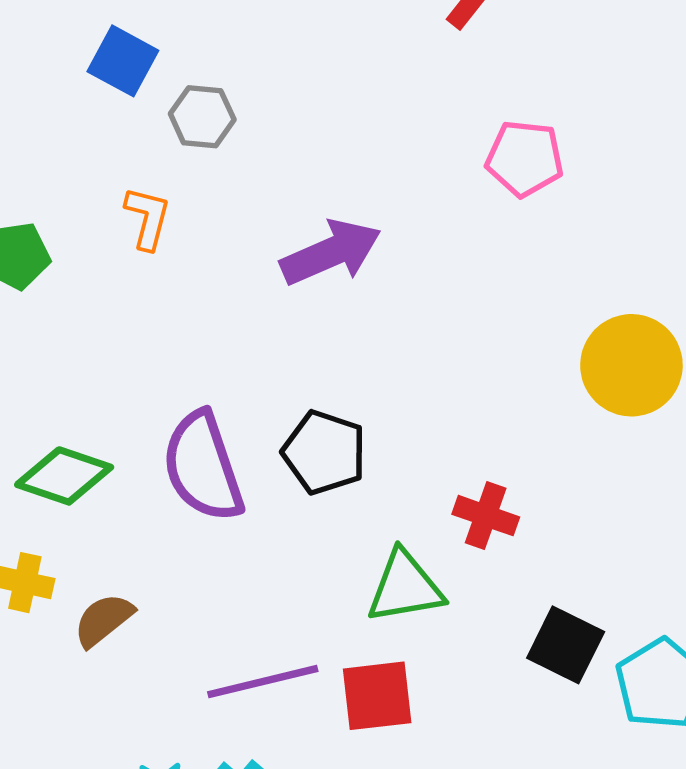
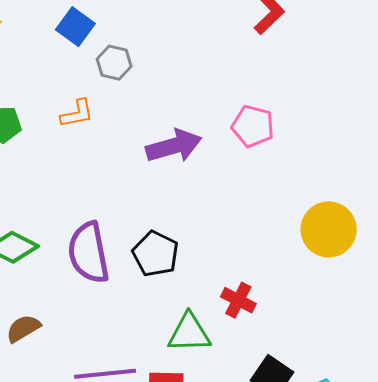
pink pentagon: (525, 158) -> (253, 126), moved
orange L-shape: (148, 218) -> (77, 114), turned 57

